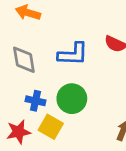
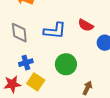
green circle: (72, 99) -> (66, 64), moved
blue cross: (36, 101) -> (26, 63), turned -32

